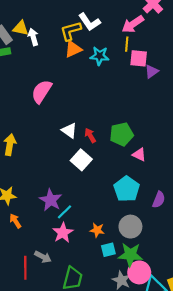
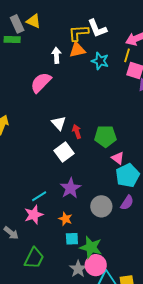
white arrow: (33, 37) -> (56, 55), moved
cyan pentagon: (127, 189) -> (128, 175), moved
purple star: (51, 200) -> (70, 188), moved
gray circle: (130, 227) -> (101, 206), moved

